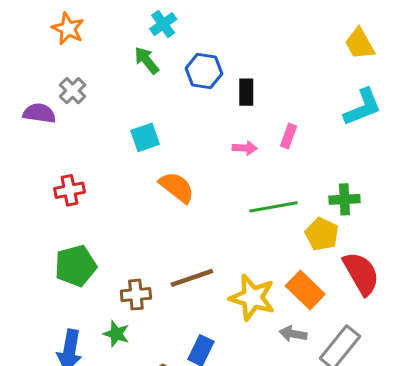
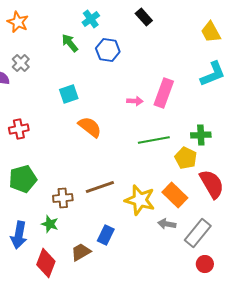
cyan cross: (163, 24) -> (91, 19), moved
black rectangle: (246, 92) -> (144, 17), moved, turned -42
pink rectangle: (289, 136) -> (164, 93), size x1.8

